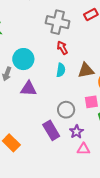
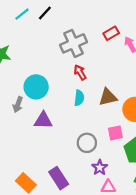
gray cross: (58, 22) -> (74, 43), turned -35
purple rectangle: (51, 130) -> (59, 178), moved

